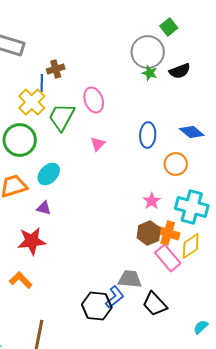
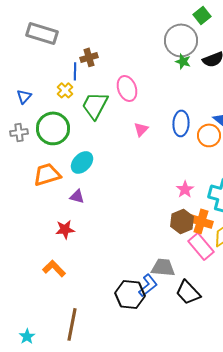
yellow cross: (32, 102) -> (65, 90), size x0.6
pink triangle: (98, 144) -> (141, 129), moved
orange circle: (176, 164) -> (209, 135), moved
red star: (32, 241) -> (65, 229), size x0.7

